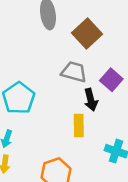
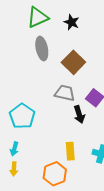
yellow rectangle: (79, 125) -> (70, 151), moved

